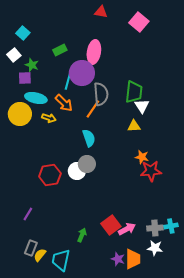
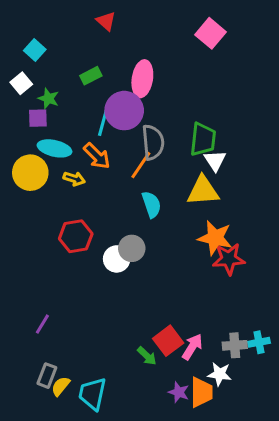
red triangle: (101, 12) -> (106, 21), moved, turned 32
yellow triangle: (134, 126) -> (203, 191), size x1.6
cyan semicircle: (89, 138) -> (151, 204), moved
orange star: (142, 157) -> (215, 238), size x1.6
red hexagon: (50, 175) -> (76, 236), moved
pink arrow: (127, 229) -> (192, 347), turned -30
green arrow: (82, 235) -> (147, 356), moved, turned 112
white star: (155, 248) -> (220, 374), moved

